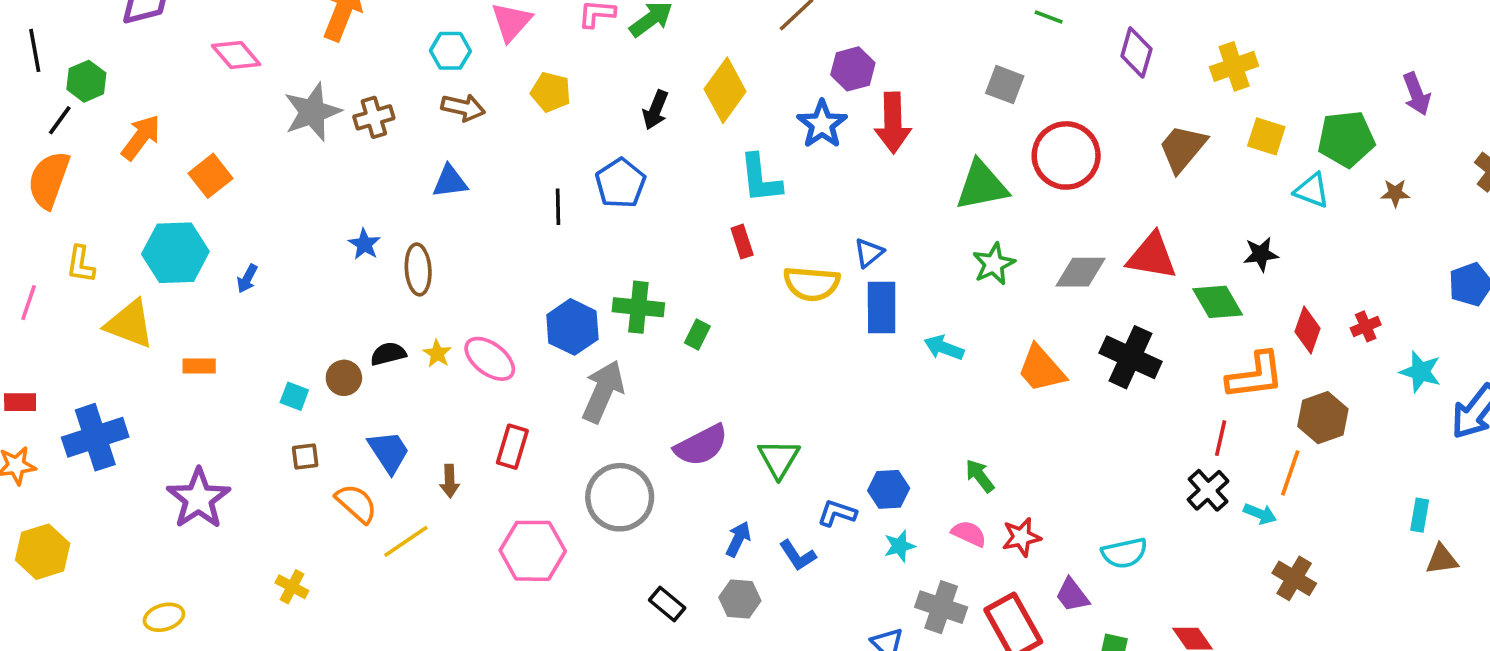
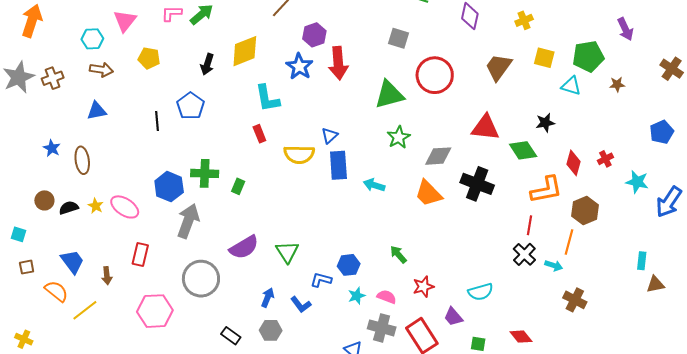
yellow cross: (1234, 66) -> (524, 20), size x0.7
yellow diamond: (725, 90) -> (245, 51), turned 36
gray diamond: (1081, 272) -> (438, 156), moved
brown circle: (344, 378) -> (44, 200), moved
pink semicircle: (969, 534) -> (387, 297), moved

